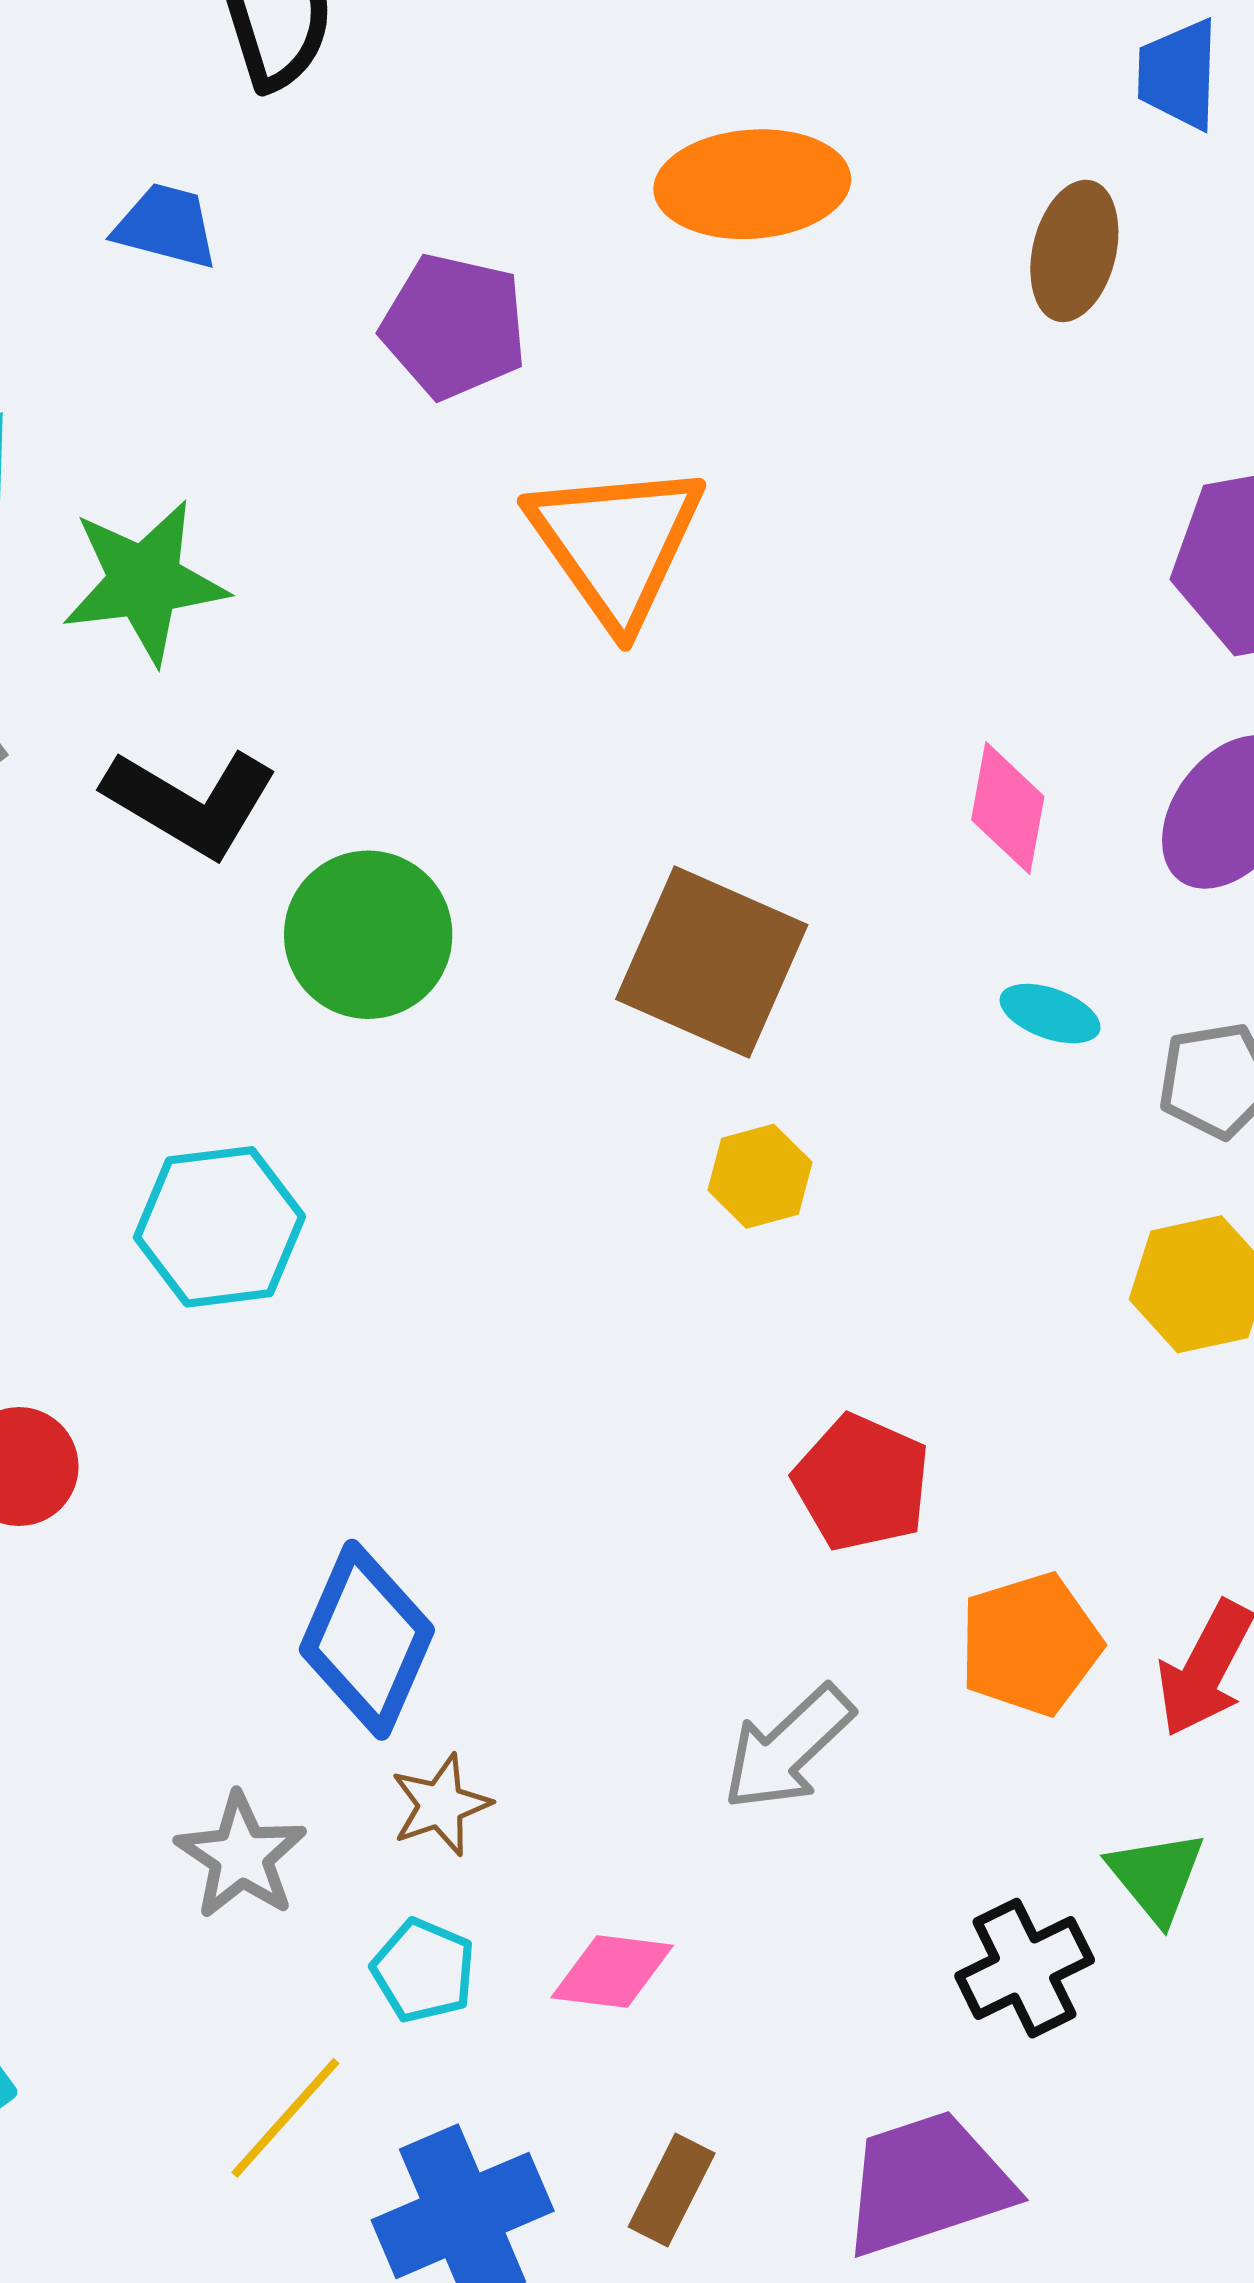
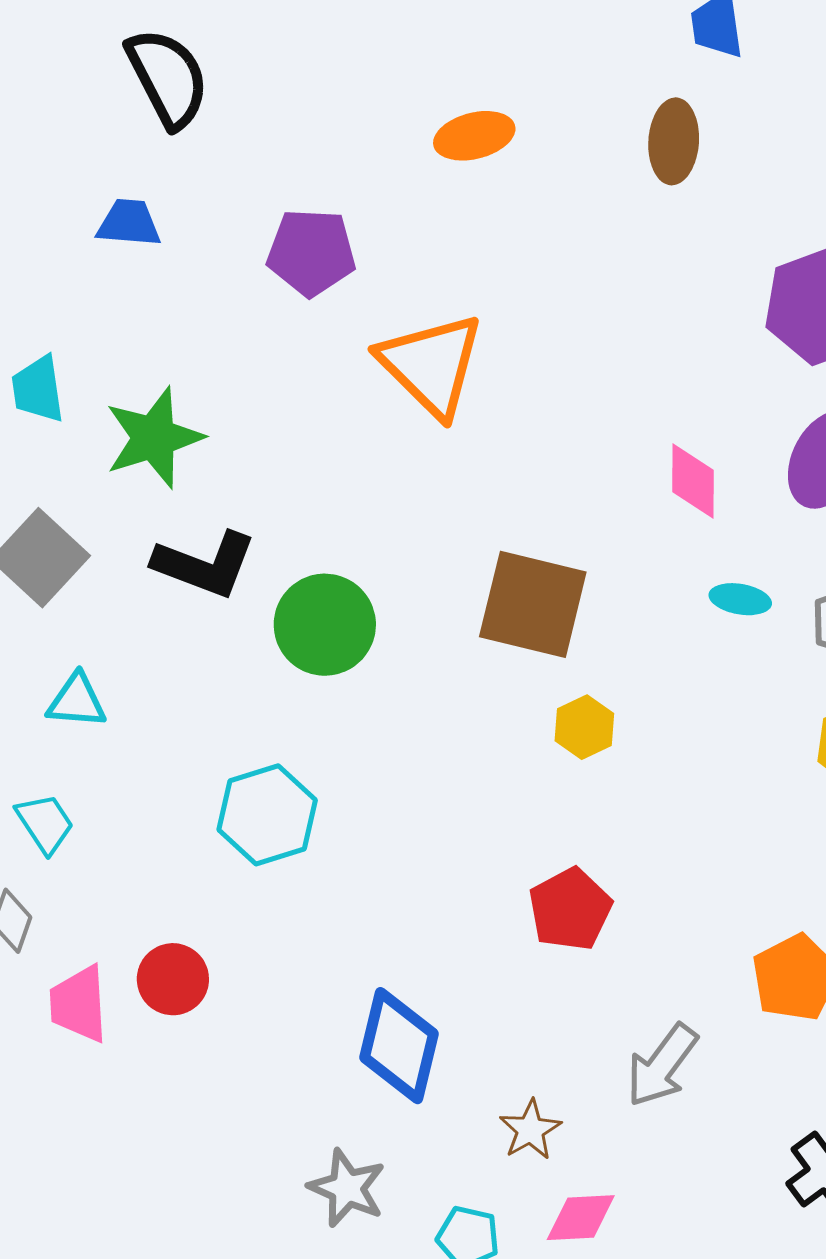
orange ellipse: (752, 184) -> (474, 136), size x0.7
red pentagon: (862, 1483) -> (570, 909), moved, turned 30
brown star: (441, 1805) -> (530, 1130), moved

